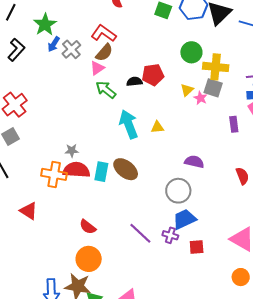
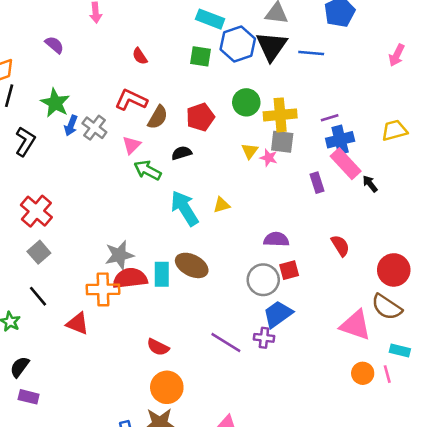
brown semicircle: (104, 53) -> (158, 117), moved
red pentagon: (153, 75) -> (200, 117), moved
gray star: (72, 151) -> (119, 255), size x1.6
red triangle: (29, 211) -> (78, 324), moved
red square: (197, 247) -> (289, 270), moved

